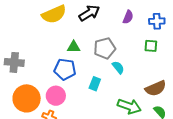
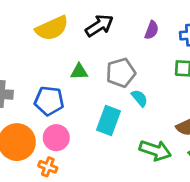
blue pentagon: (65, 69) -> (49, 101), moved
cyan rectangle: (95, 84) -> (109, 121), size x1.5

